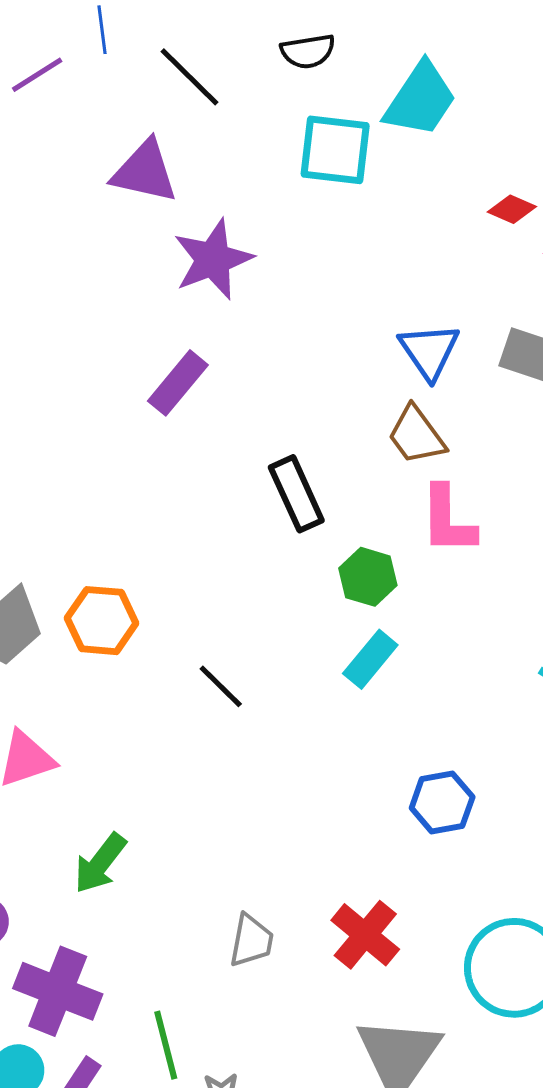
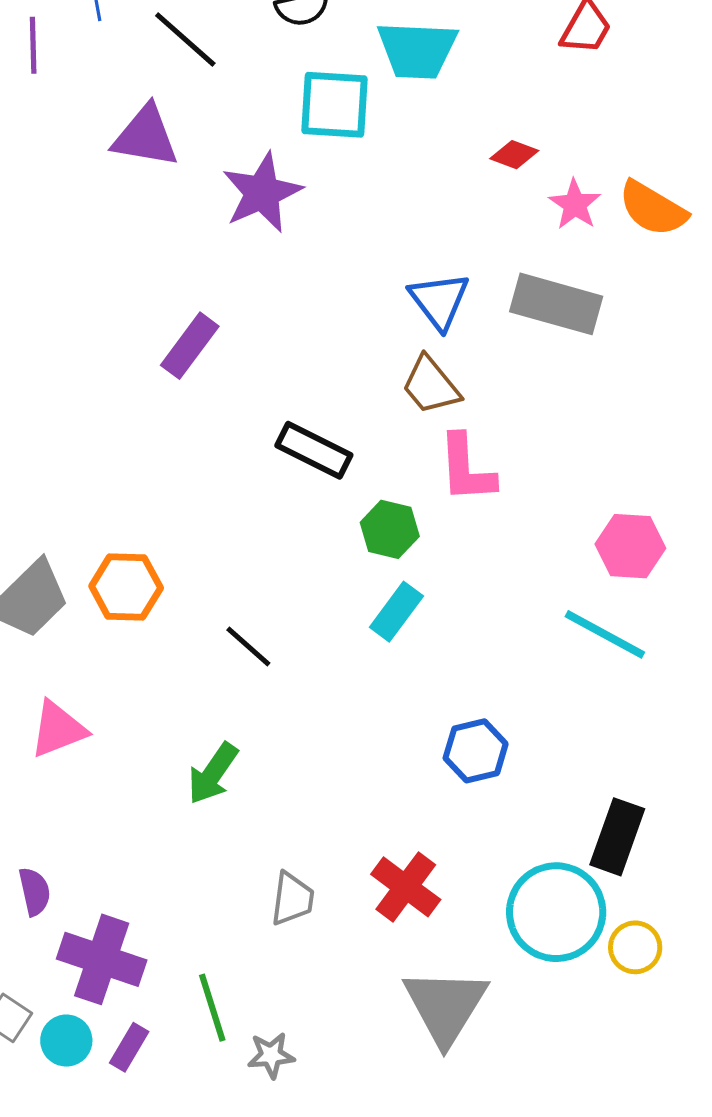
purple line: (37, 75) -> (33, 45), turned -56
cyan trapezoid: (420, 99) -> (417, 50), turned 62
purple star: (213, 259) -> (262, 193), moved
black rectangle: (296, 494) -> (314, 450), turned -36
green arrow: (100, 863) -> (213, 773), moved

